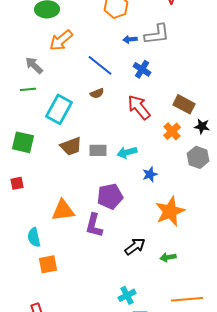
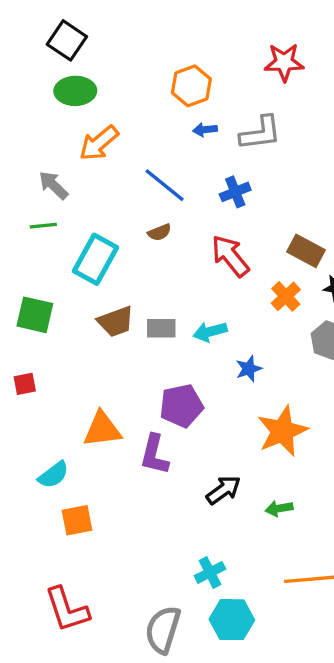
blue arrow: (130, 39) -> (205, 130), moved
blue cross: (142, 69) -> (235, 192), turned 36
cyan semicircle: (34, 237) -> (53, 475), turned -114

